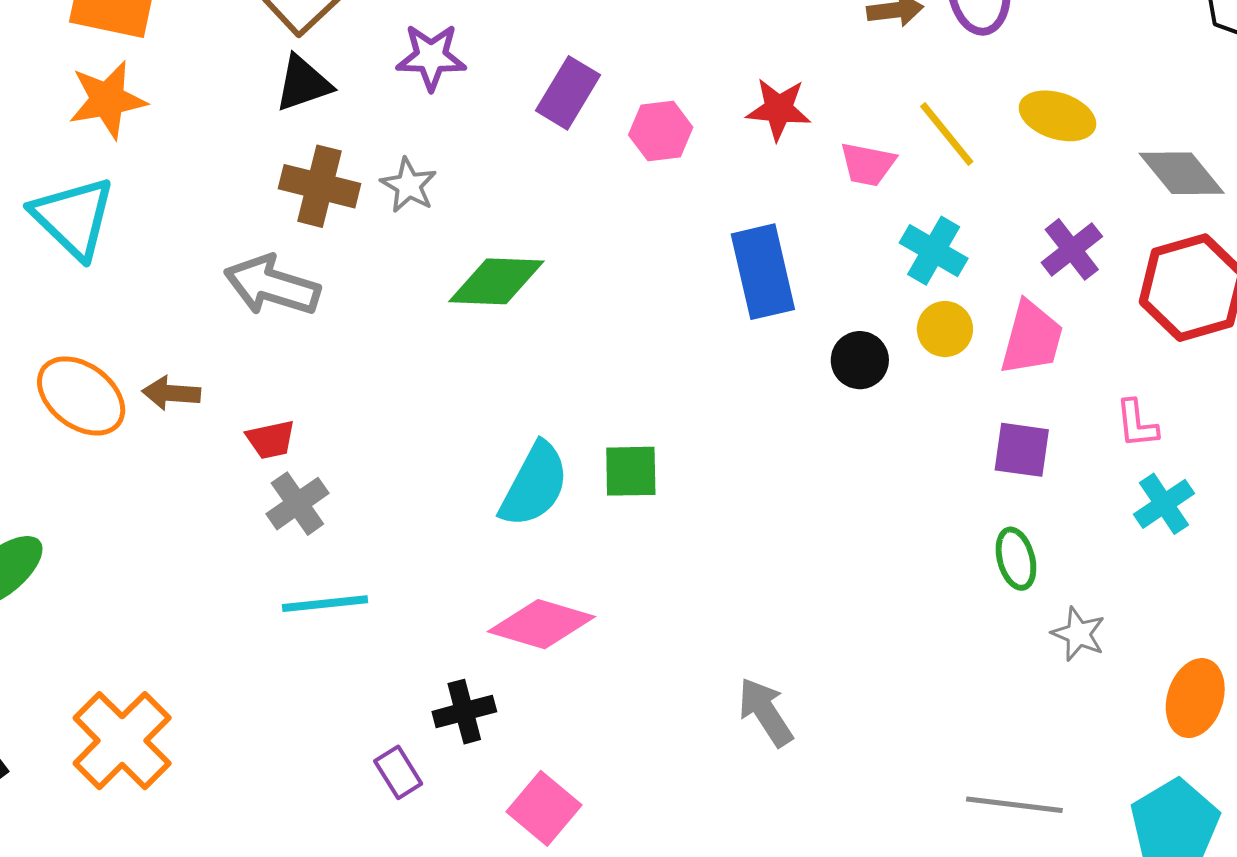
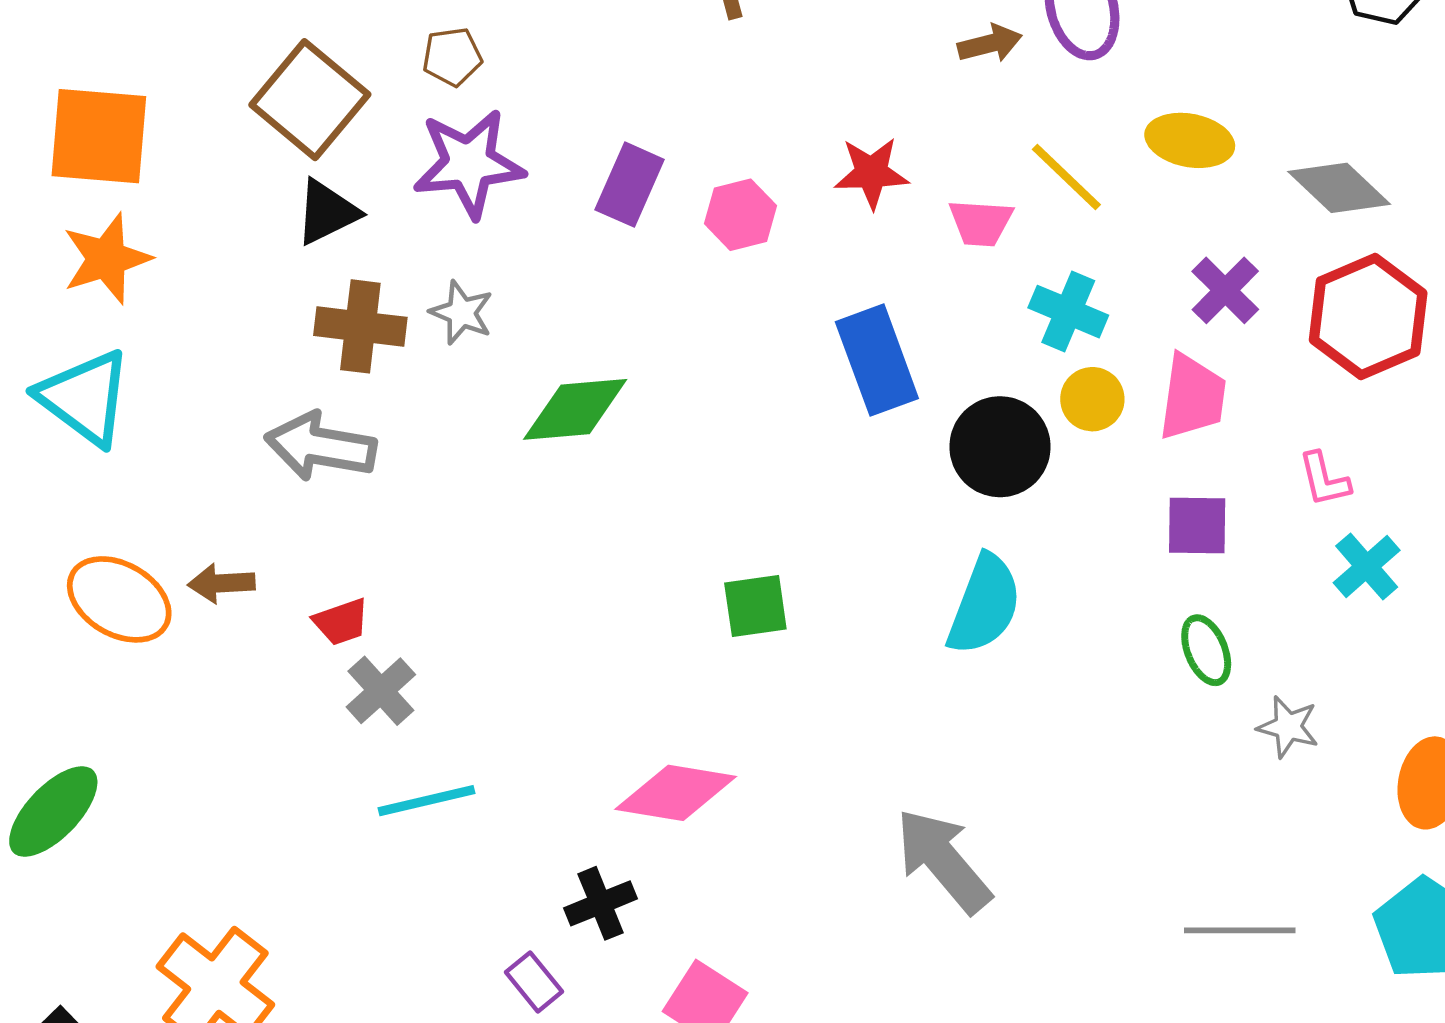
purple star: (431, 57) -> (469, 163), size x1.4
black circle: (860, 360) -> (1000, 447), size x1.5
cyan semicircle: (534, 485) -> (984, 605), moved
gray arrow: (765, 712) -> (943, 861), size x1.4

